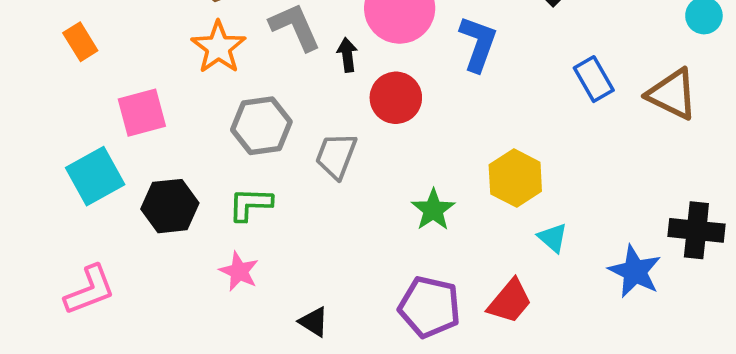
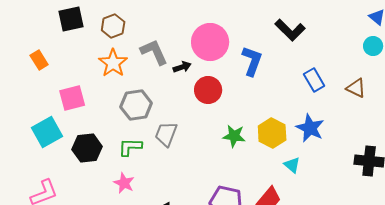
black arrow: (347, 55) -> (182, 67), turned 78
brown triangle: (672, 94) -> (356, 88), size x0.7
gray trapezoid: (336, 156) -> (166, 134), moved
green star: (433, 210) -> (234, 136), moved, turned -30
blue star: (635, 271) -> (310, 128), moved

